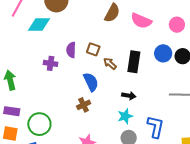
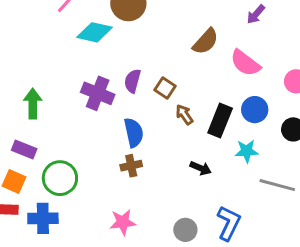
blue circle: (163, 53) -> (255, 110), moved
purple cross: (51, 63) -> (98, 93), size x1.5
blue semicircle: (91, 82) -> (134, 133), moved
cyan star: (125, 116) -> (247, 151), moved

